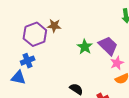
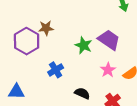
blue cross: (28, 61) -> (56, 70), moved
pink star: (117, 63) -> (108, 70), moved

